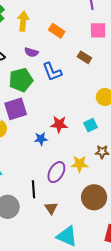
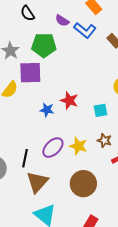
blue L-shape: (52, 72) -> (85, 30), moved, turned -45
brown triangle: (51, 208) -> (37, 182), size x1.6

